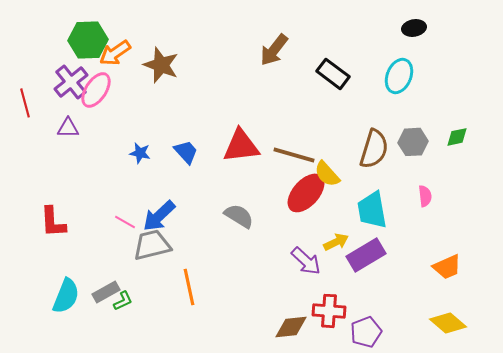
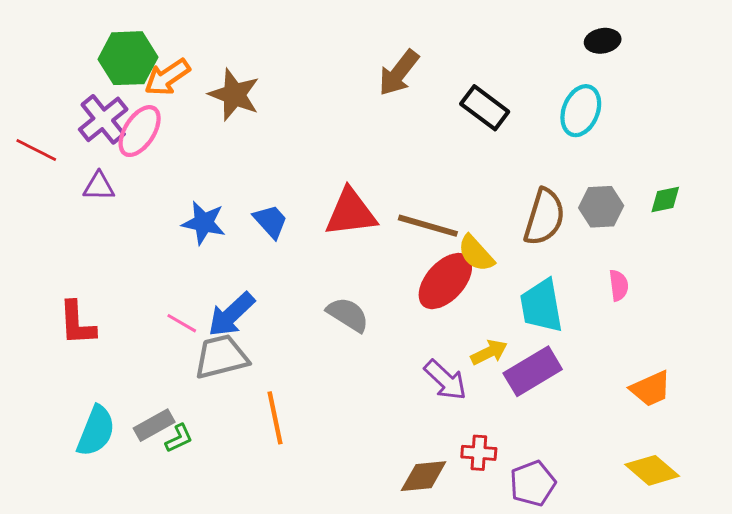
red line: (25, 103) -> (36, 150), turned -48
blue star: (140, 153) -> (204, 223), size x1.4
red cross: (329, 311) -> (479, 453), size x0.7

